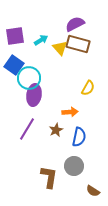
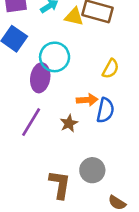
yellow triangle: (60, 48) -> (74, 17), turned -35
cyan circle: (29, 78) -> (55, 57), moved
blue semicircle: (79, 137) -> (105, 110), moved

